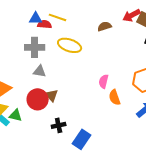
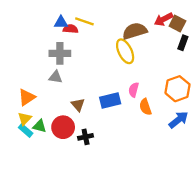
brown semicircle: (105, 26) -> (135, 31), size x1.6
yellow ellipse: (70, 45) -> (125, 51), moved, turned 45
gray triangle: (40, 71) -> (56, 77), moved
red circle: (38, 99) -> (63, 127), moved
blue rectangle: (82, 139) -> (110, 100), moved, turned 42

